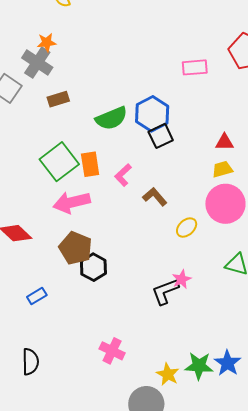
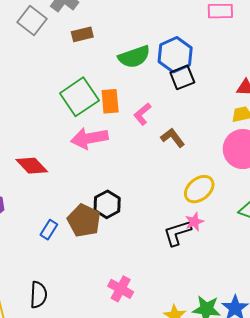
yellow ellipse: (187, 228) -> (199, 189), moved, size x1.4
brown pentagon: (76, 248) -> (84, 221), moved
blue rectangle: (37, 296) -> (49, 230), turned -30

